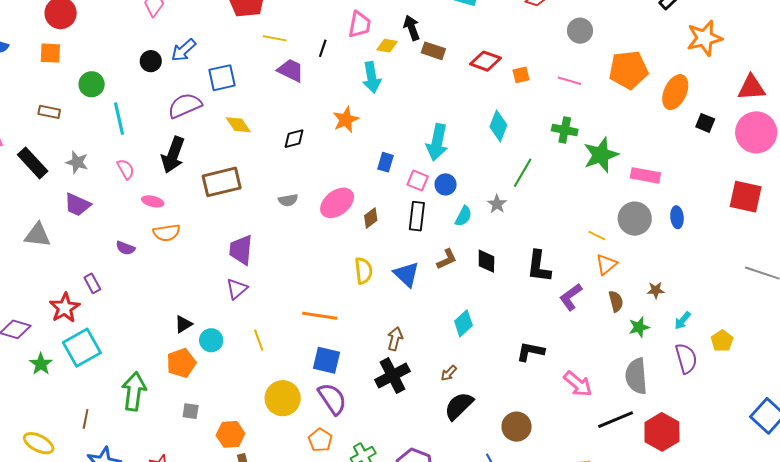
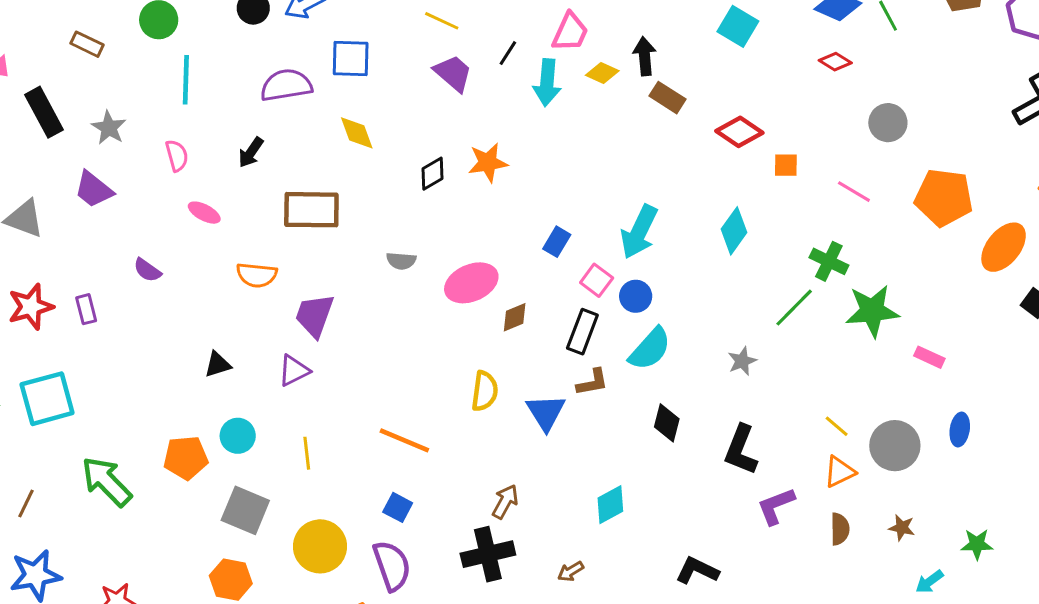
cyan arrow: (372, 77) -> (547, 83), moved
orange star: (346, 120) -> (488, 163), moved
black diamond: (294, 139) -> (433, 174), turned -30
black arrow: (173, 155) -> (251, 152), size x0.6
green line: (523, 173) -> (794, 308), moved
pink rectangle: (645, 175) -> (929, 357), size x0.7
gray star: (497, 204) -> (742, 361), moved
cyan semicircle: (463, 216) -> (650, 349), size x1.5
gray circle: (635, 219) -> (895, 446), moved
orange semicircle: (167, 233) -> (257, 275), moved
brown L-shape: (447, 259) -> (592, 382), moved
red star: (65, 308) -> (31, 307), moved
black triangle: (183, 324) -> (218, 364), moved
green star: (639, 327) -> (977, 544), moved
blue square: (326, 360) -> (398, 507), size x0.7
green arrow: (134, 391) -> (107, 481), turned -66
gray square: (191, 411) -> (245, 510), moved, size x1.8

